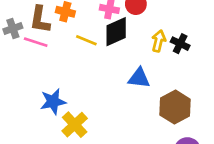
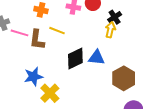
brown L-shape: (40, 20) -> (37, 40), moved
black diamond: (116, 32) -> (75, 59), moved
black cross: (180, 44) -> (115, 17), moved, turned 32

